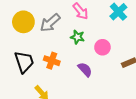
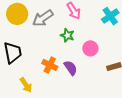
orange cross: (52, 61) -> (50, 65), moved

